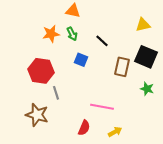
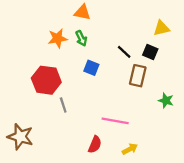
black line: (102, 41) -> (124, 52), moved
black square: (146, 57) -> (150, 52), moved, size x0.6
brown star: (37, 115) -> (20, 137), moved

